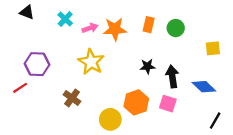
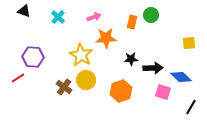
pink arrow: (90, 28) -> (94, 17), moved
green circle: (176, 28) -> (151, 15), moved
orange star: (115, 29) -> (106, 38), moved
black arrow: (172, 77) -> (153, 68), turned 96
pink square: (168, 104) -> (163, 92), moved
yellow circle: (110, 119) -> (86, 80), moved

